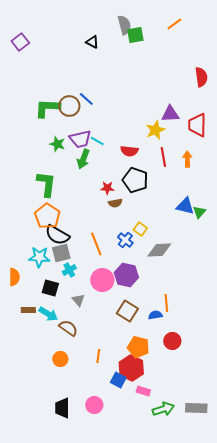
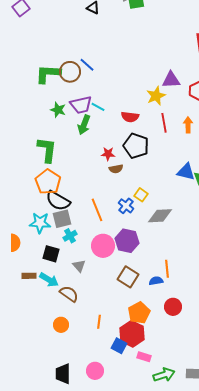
orange pentagon: (138, 347) -> (139, 313), turned 30

